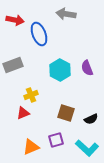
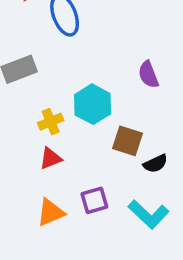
cyan hexagon: (60, 70) -> (93, 104), moved
red triangle: (23, 113) -> (51, 158), moved
brown square: (66, 113) -> (127, 141), moved

